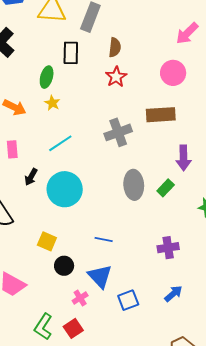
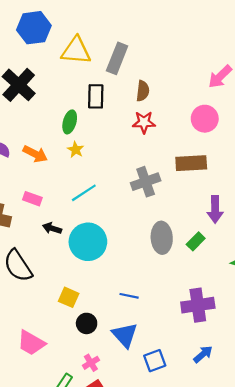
red star: (116, 77) -> (144, 122), turned 30
pink rectangle: (12, 149) -> (32, 199), turned -66
black arrow: (31, 177) -> (52, 228), turned 78
purple cross: (168, 248) -> (198, 305), size x1.4
pink cross: (80, 298) -> (91, 363), moved

